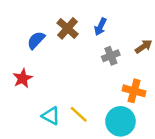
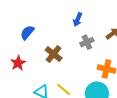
brown cross: (68, 28) -> (54, 54), moved

